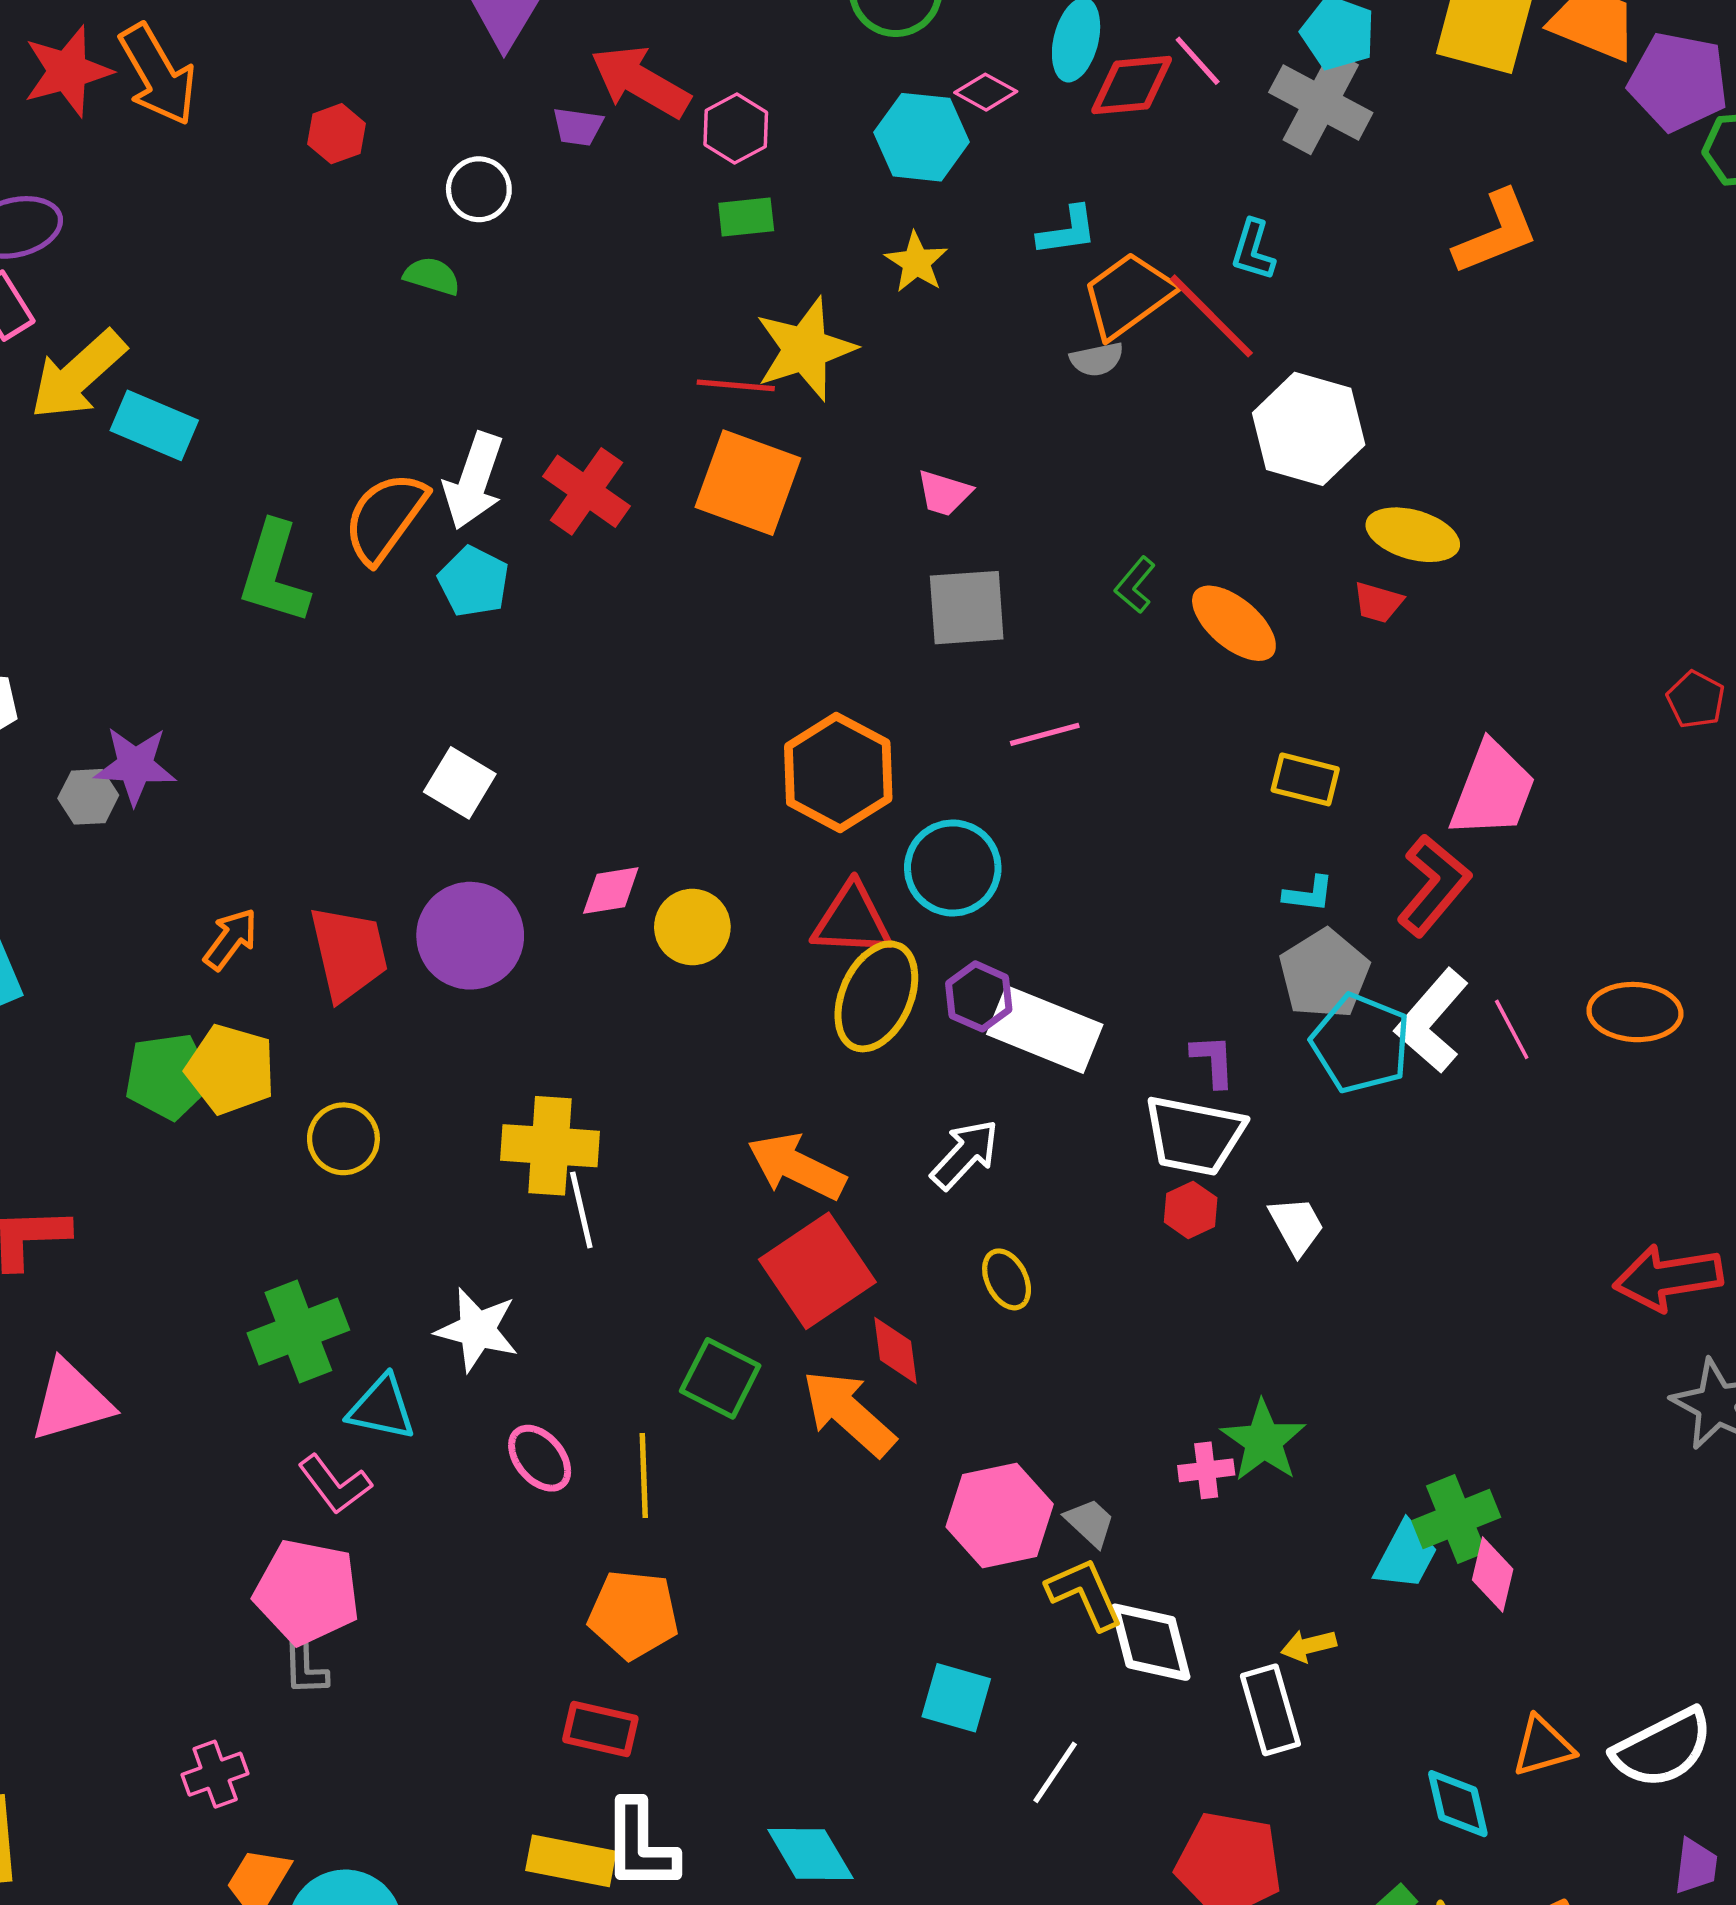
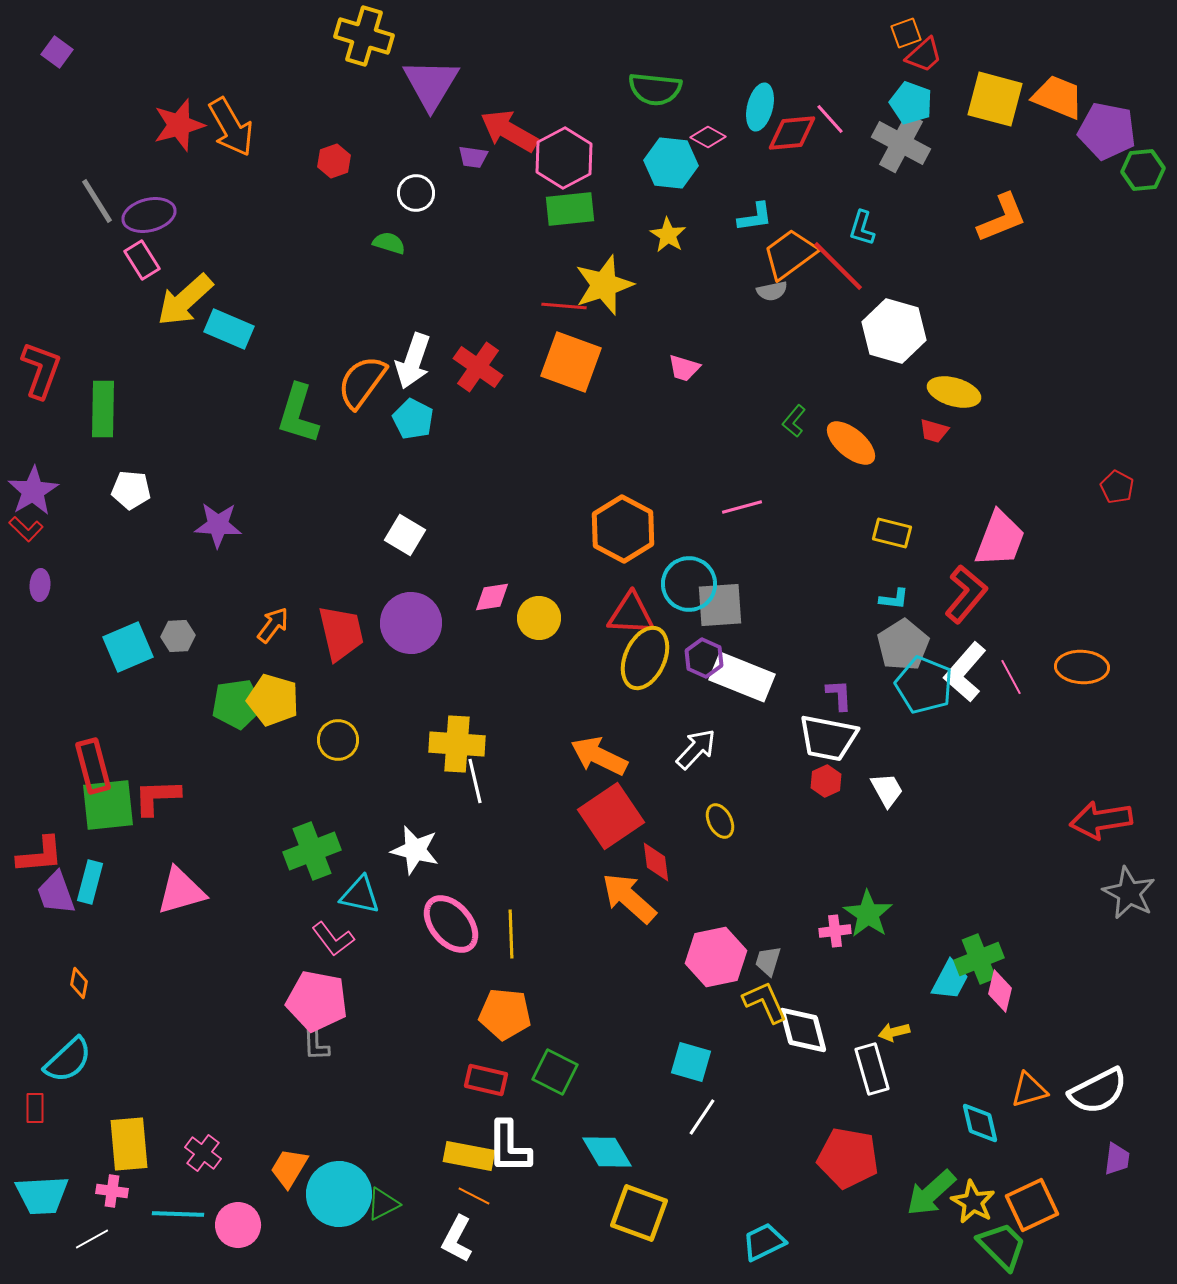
pink hexagon: (736, 128) -> (564, 158), size x1.5
green rectangle: (746, 217) -> (570, 209), size x1.5
gray square: (967, 608) -> (720, 605), moved
gray hexagon: (88, 797) -> (178, 636), moved
green square: (720, 1378) -> (555, 1072), moved
pink ellipse: (540, 1458) -> (451, 924), size x1.5
gray trapezoid: (1090, 1522) -> (768, 961), turned -116
white line: (1055, 1772) -> (702, 1117), moved
pink cross: (215, 1774) -> (203, 1153), moved, turned -33

